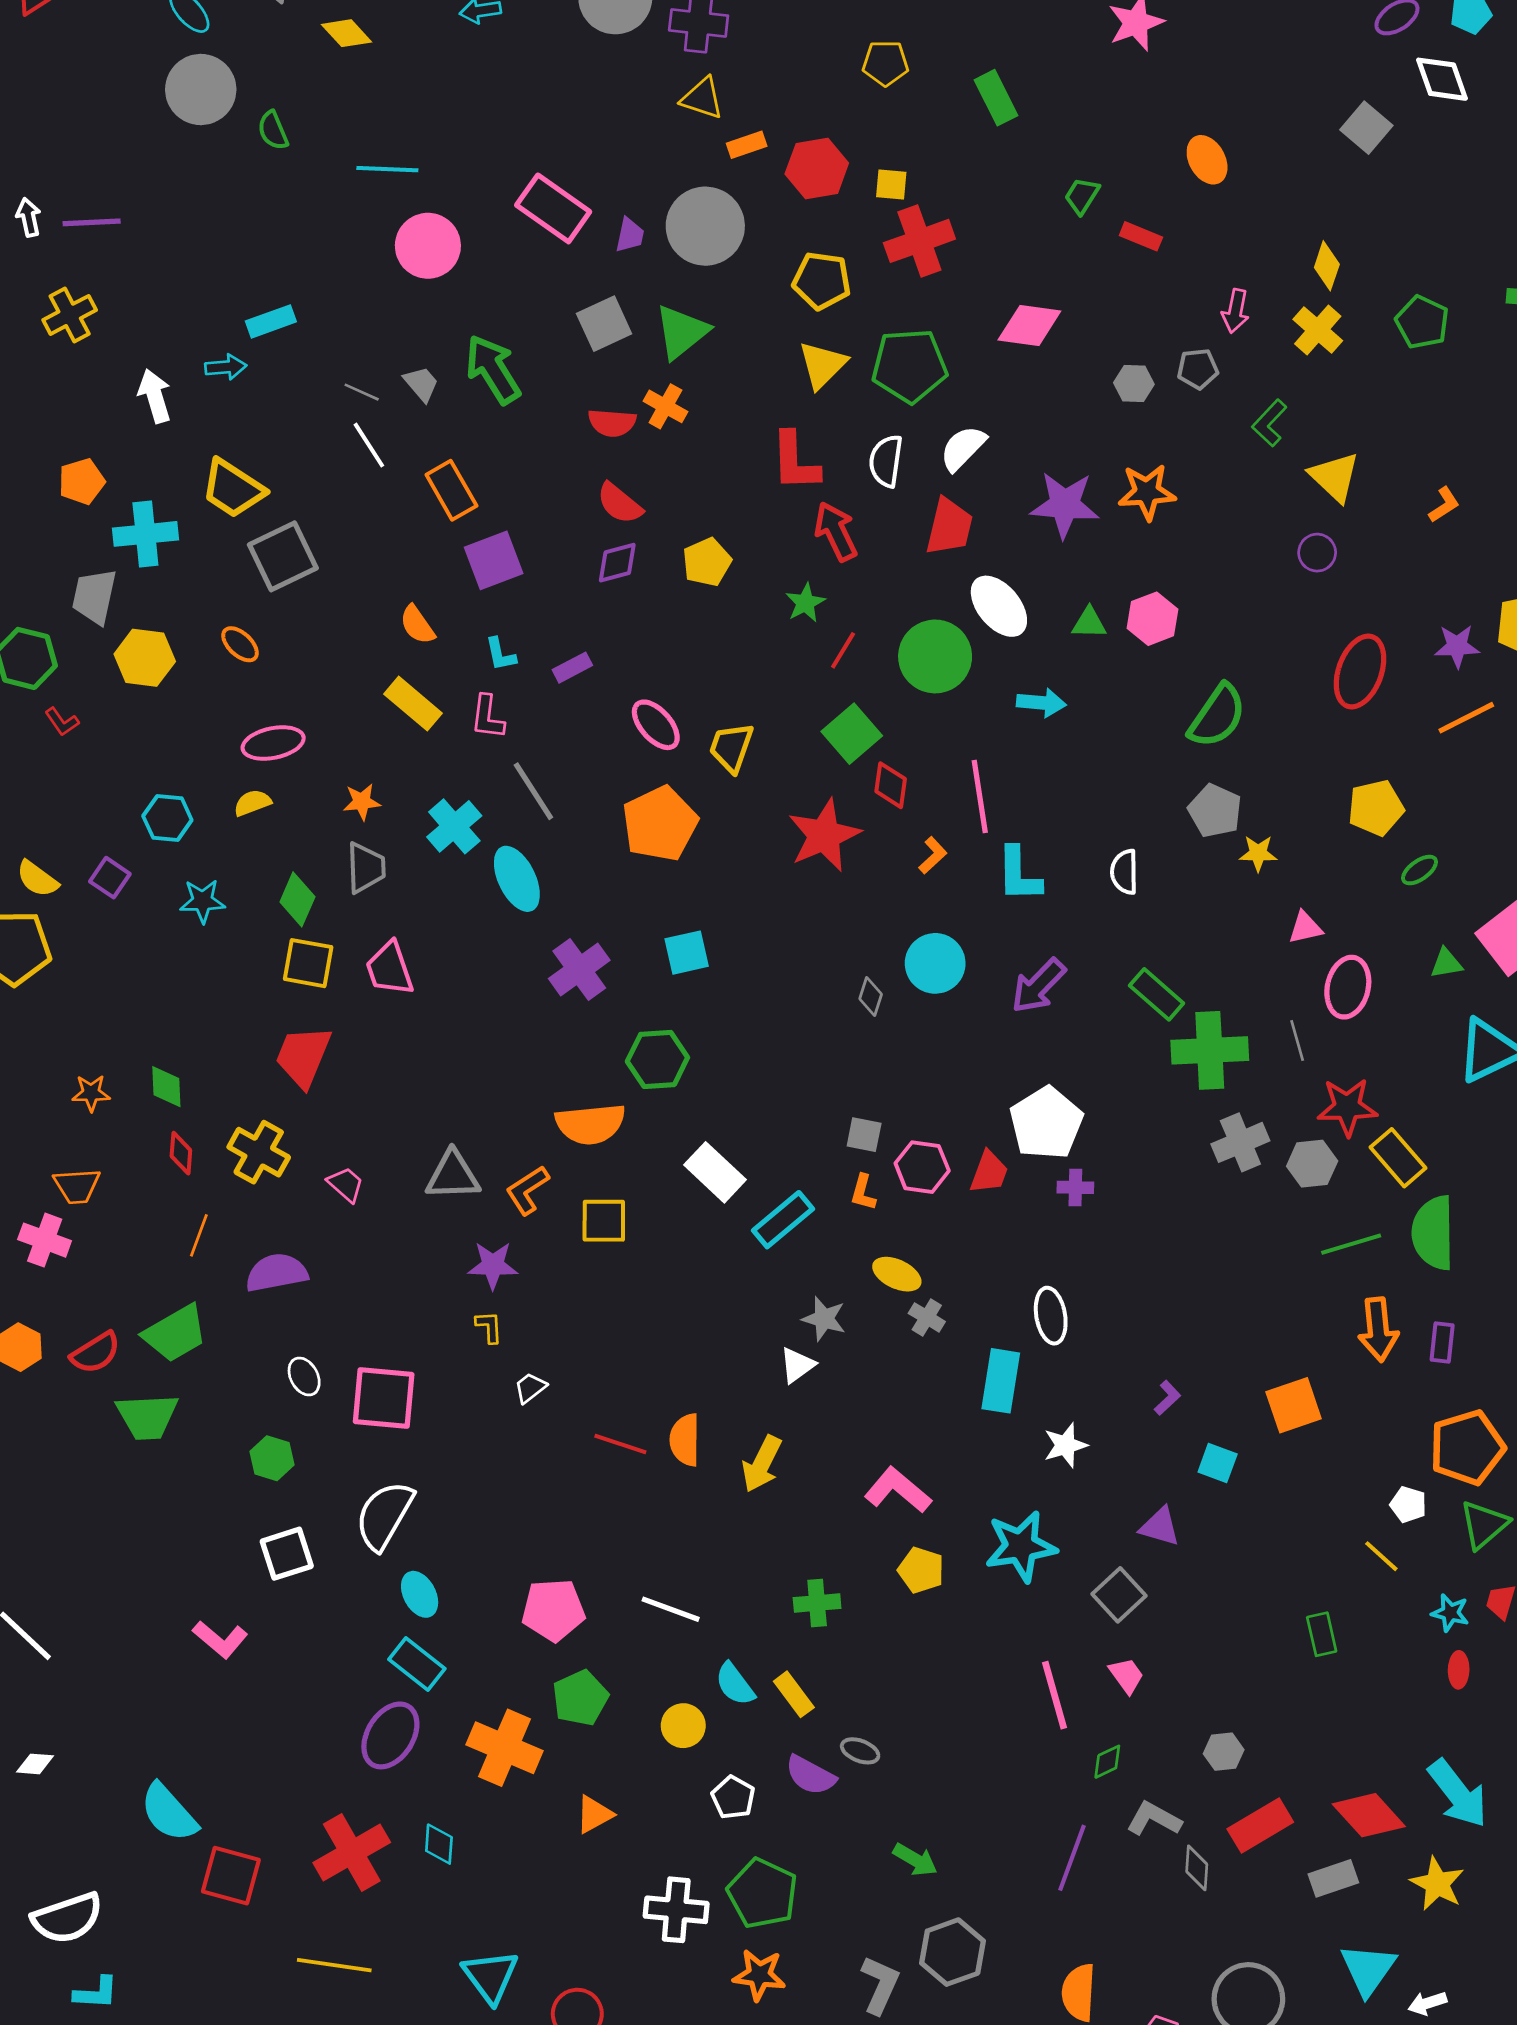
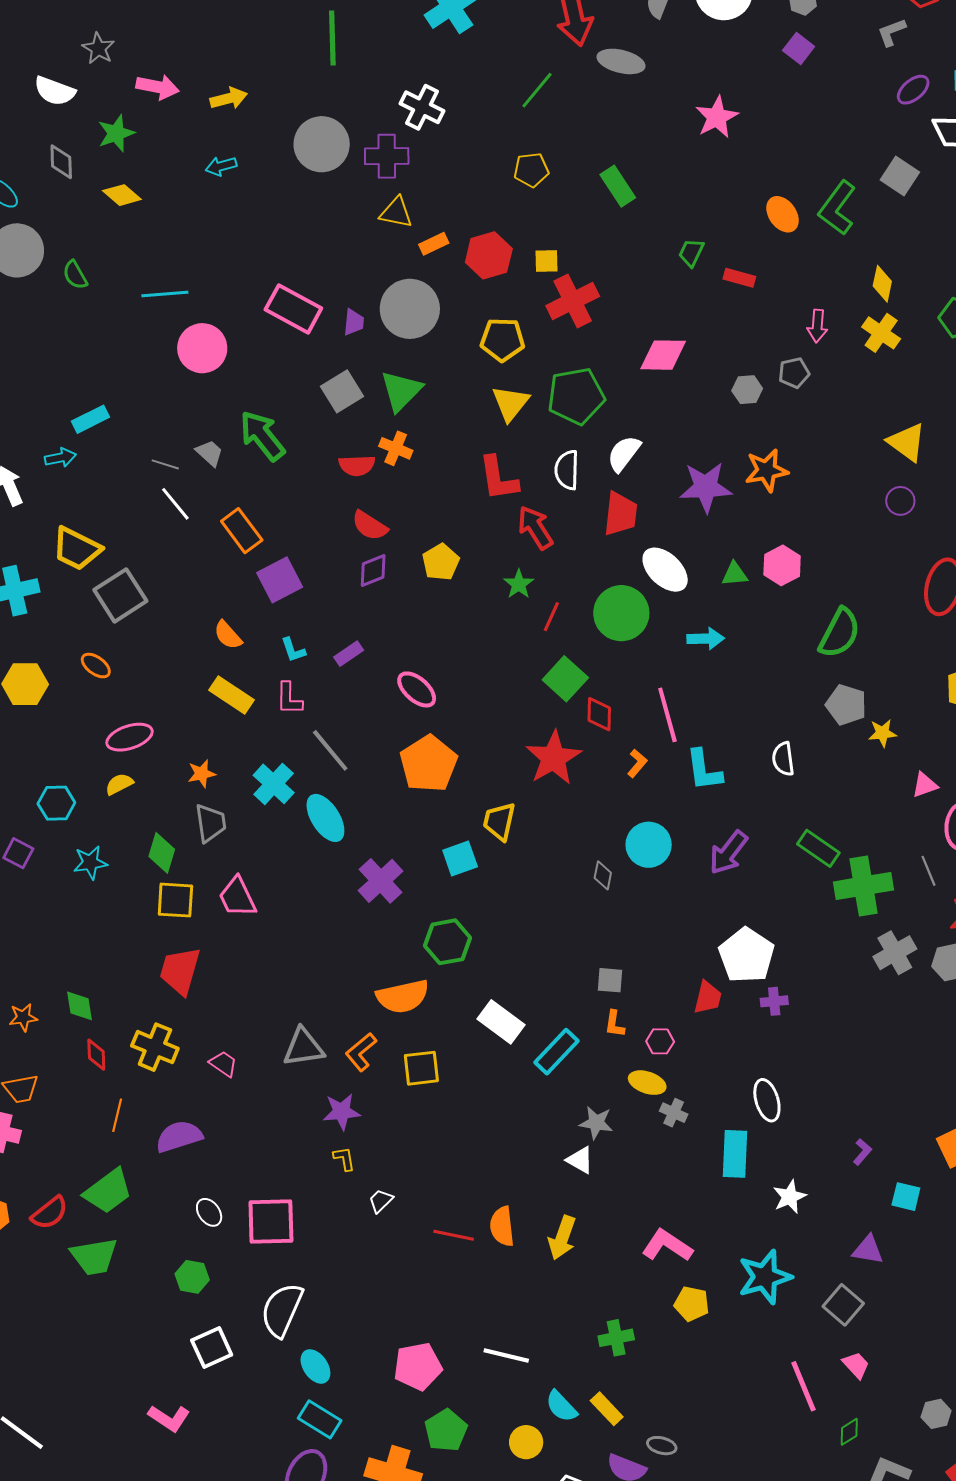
green L-shape: (1269, 423) -> (837, 208), moved, size x1.5
yellow trapezoid: (731, 747) -> (499, 821), moved
pink hexagon: (922, 1167) -> (660, 1041), moved, size x0.7
white triangle: (797, 1365) -> (580, 1160), turned -48

